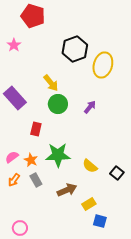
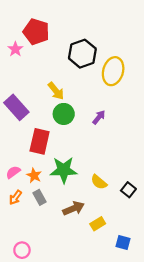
red pentagon: (33, 16) -> (36, 32), moved
red rectangle: (36, 129) -> (40, 141), size x1.6
blue square: (100, 221) -> (123, 242), moved

